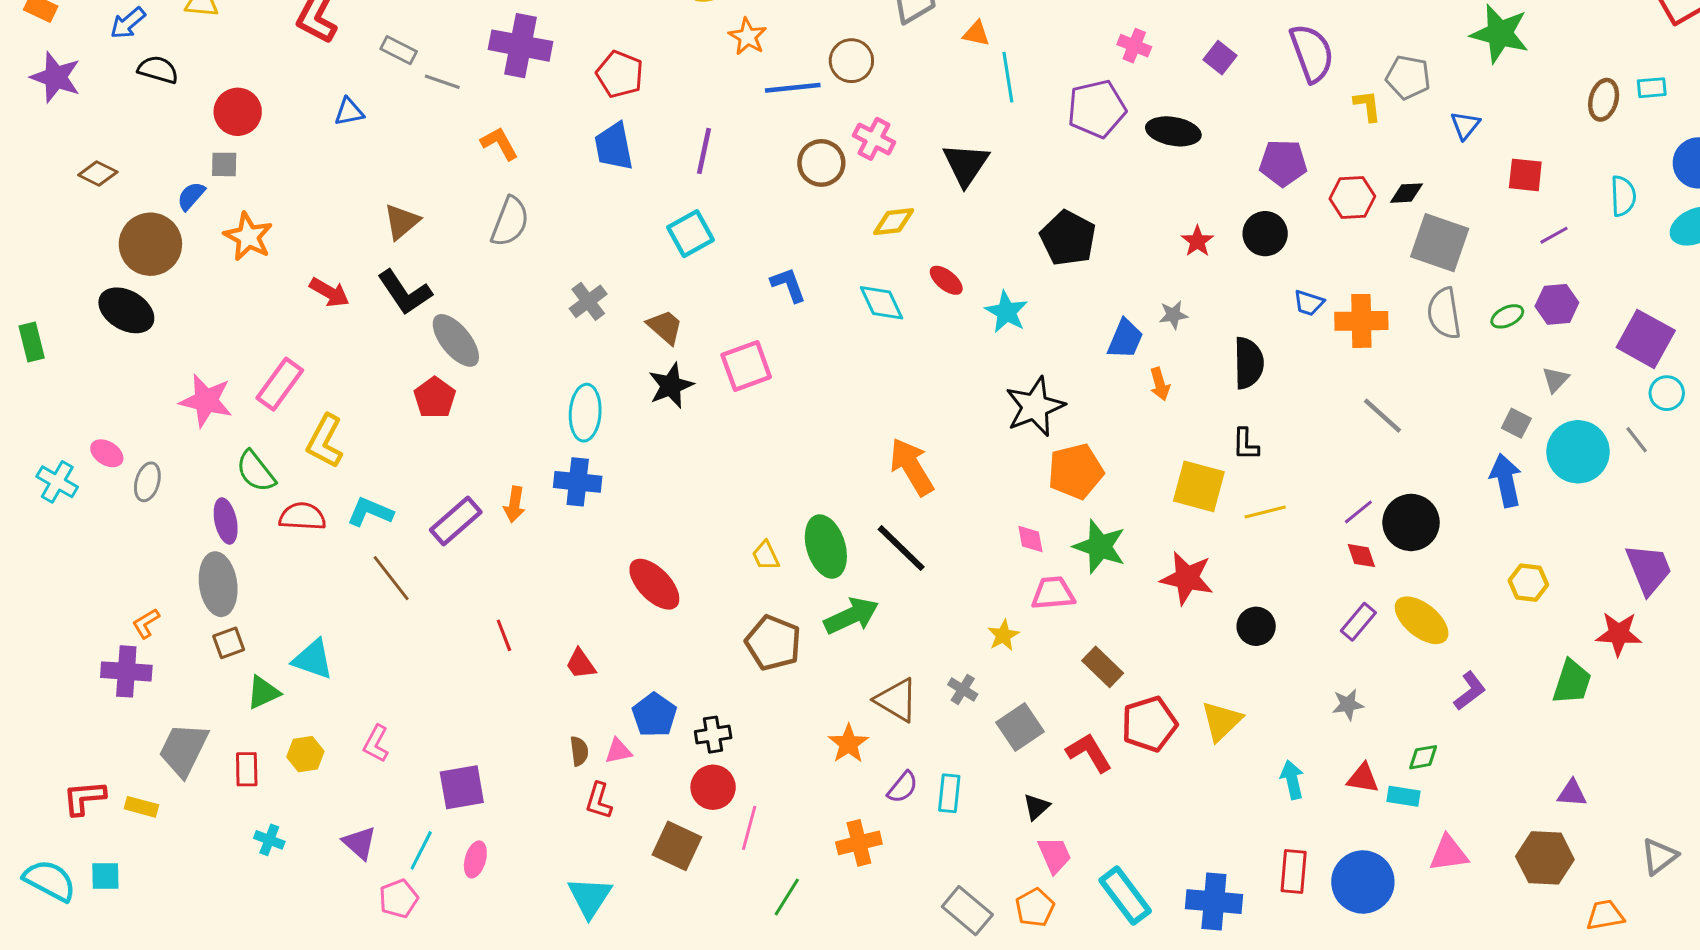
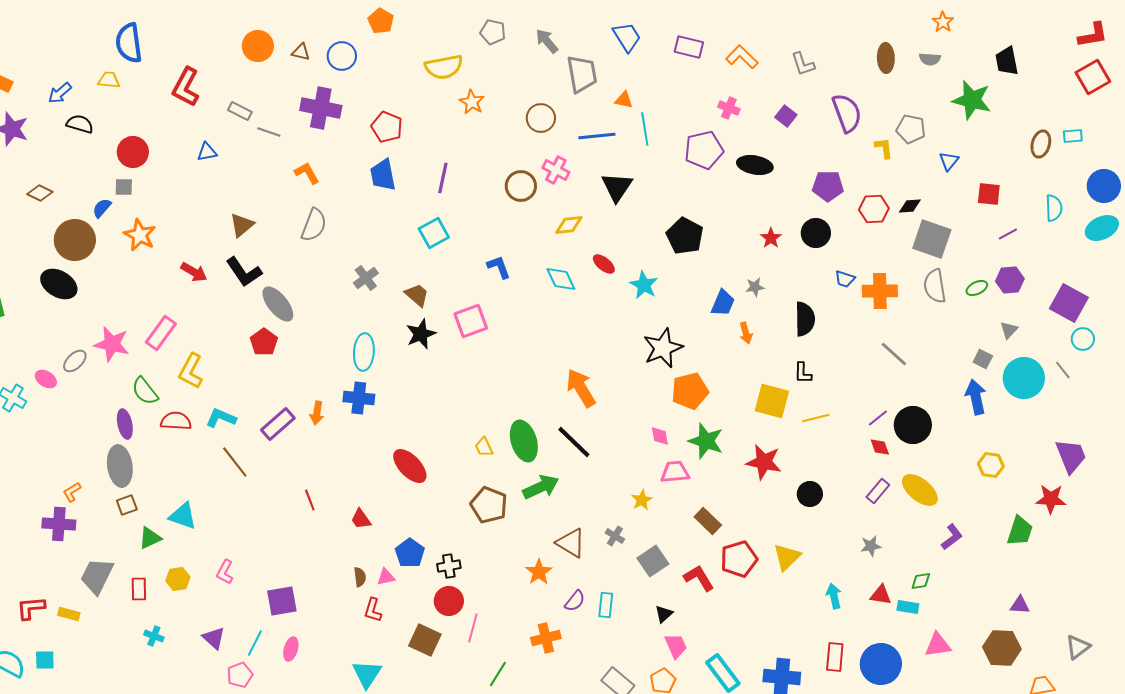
blue line: (793, 88) -> (597, 136), moved
gray ellipse: (147, 482) -> (75, 361), moved, turned 30

